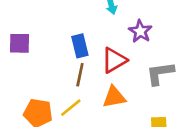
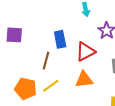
brown line: (80, 75) -> (46, 61), moved

